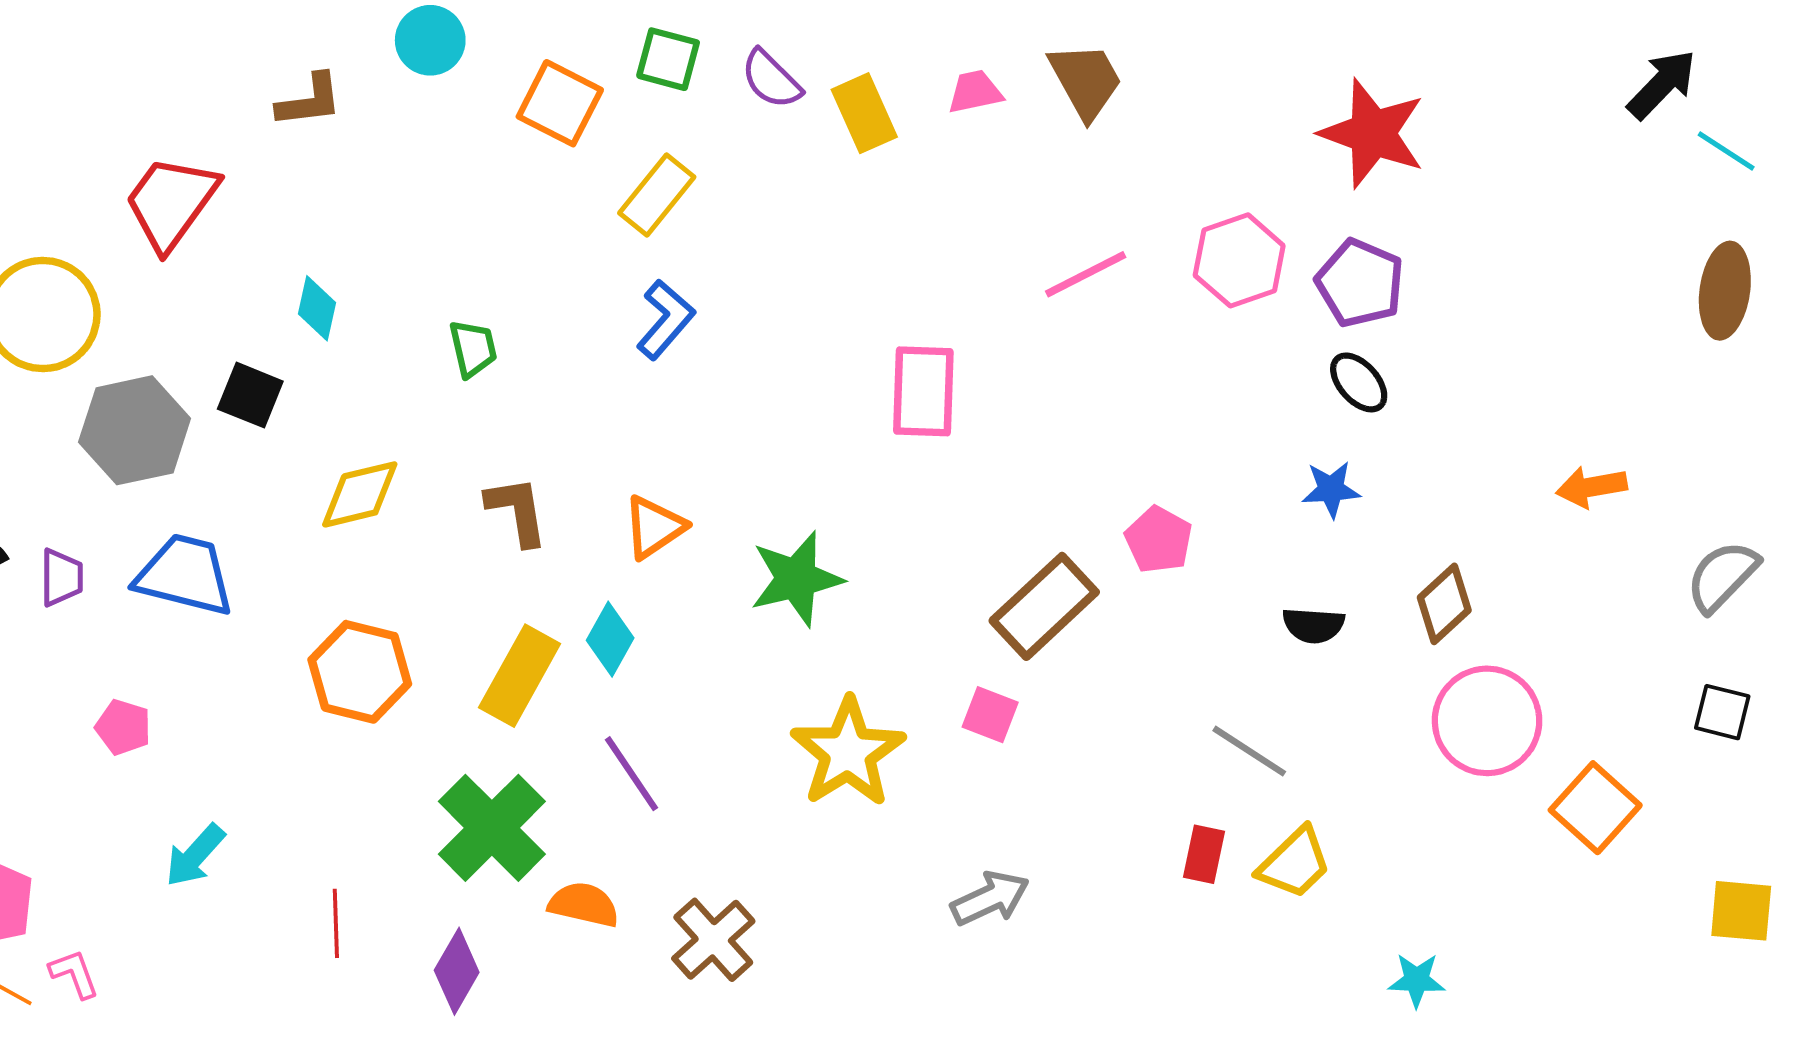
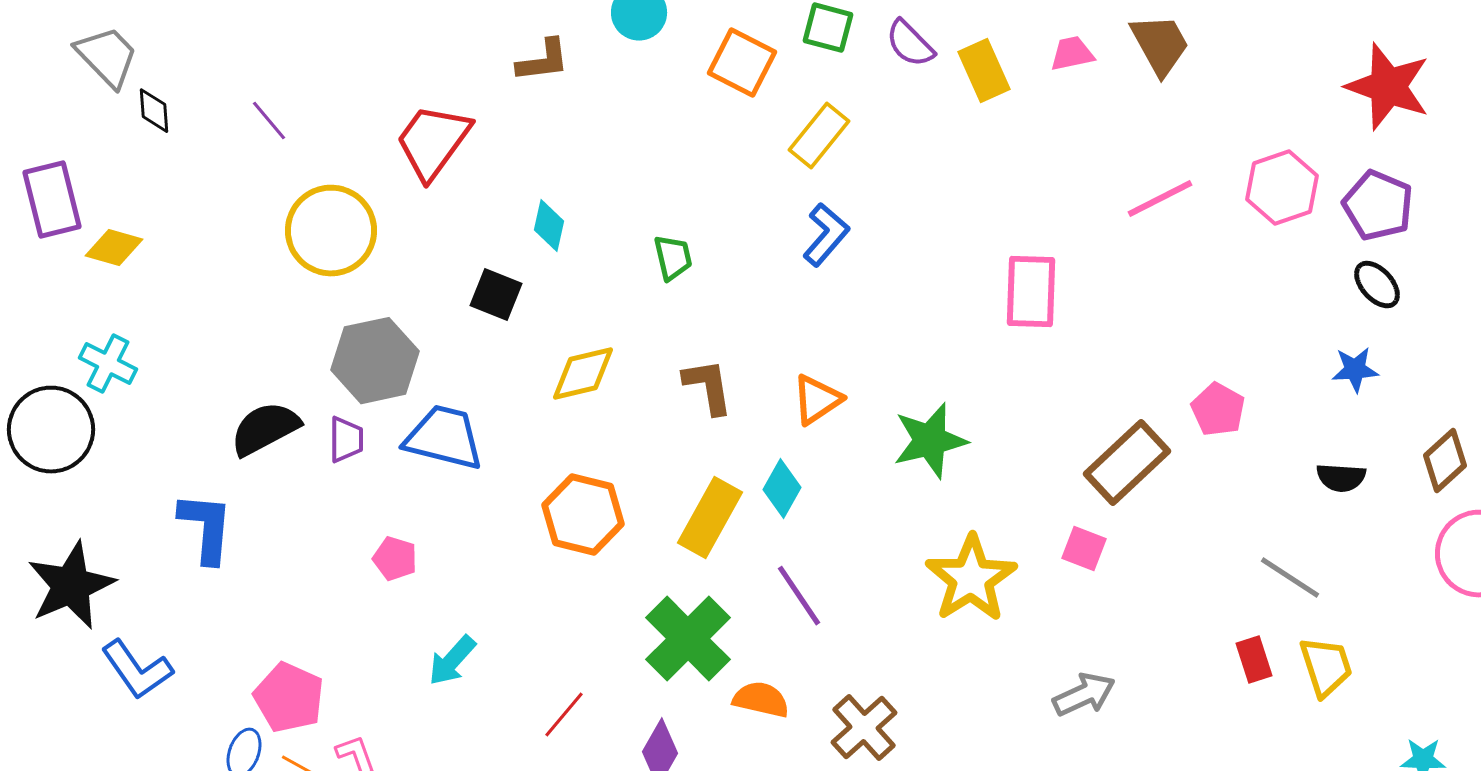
gray hexagon: (135, 430) -> (375, 361), moved
red rectangle: (1204, 854) -> (1254, 660), turned -30
yellow trapezoid: (1295, 863) -> (1326, 667), turned -64
red line: (336, 923) -> (564, 715), turned 42

